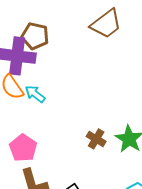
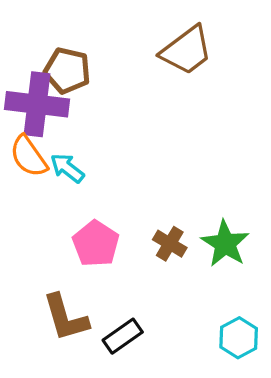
pink pentagon: (23, 148) -> (96, 244), moved

